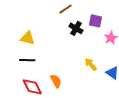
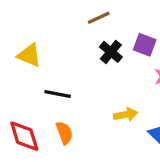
black line: (27, 60) -> (58, 94), moved
yellow arrow: (91, 64) -> (126, 115), turned 112

